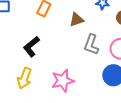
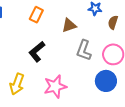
black L-shape: (31, 47) -> (37, 52), moved

